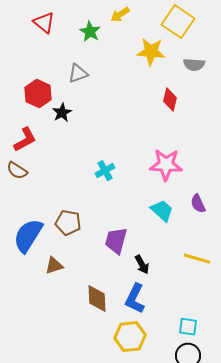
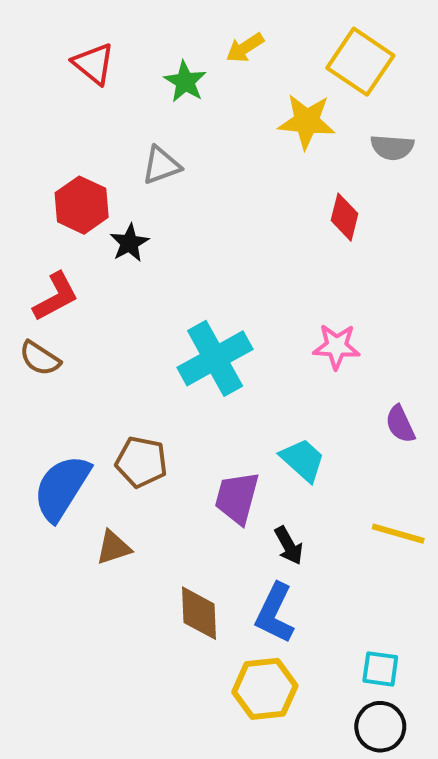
pink star: (166, 165) -> (336, 346), size x0.7
cyan cross: (105, 171) -> (215, 358), size x1.8
cyan trapezoid: (162, 211) -> (303, 460), moved

